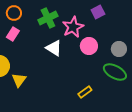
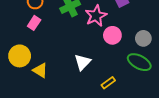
white triangle: (54, 48) -> (83, 62), moved, turned 42
yellow triangle: (19, 80) -> (40, 70), turned -35

